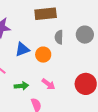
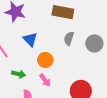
blue triangle: (22, 49) -> (30, 39), turned 49
orange circle: (43, 55) -> (45, 60), moved

